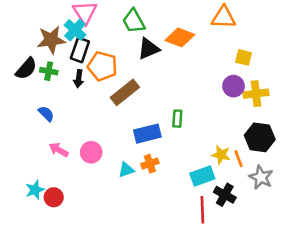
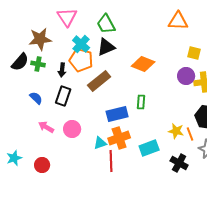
cyan cross: (75, 30) -> (81, 44), moved
orange diamond: (180, 37) -> (143, 64), moved
black triangle: (149, 49) -> (106, 47), moved
black rectangle: (80, 50) -> (63, 96), moved
orange cross: (150, 164) -> (119, 138), size x1.5
cyan rectangle: (202, 176) -> (149, 148), moved
cyan star: (35, 190) -> (14, 158), moved
red line: (202, 210) -> (111, 161), moved

